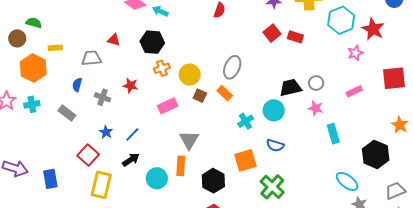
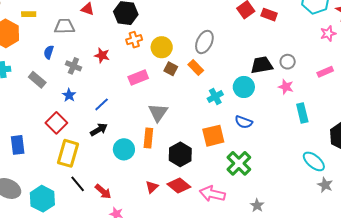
blue star: (106, 132) -> (69, 95), moved

